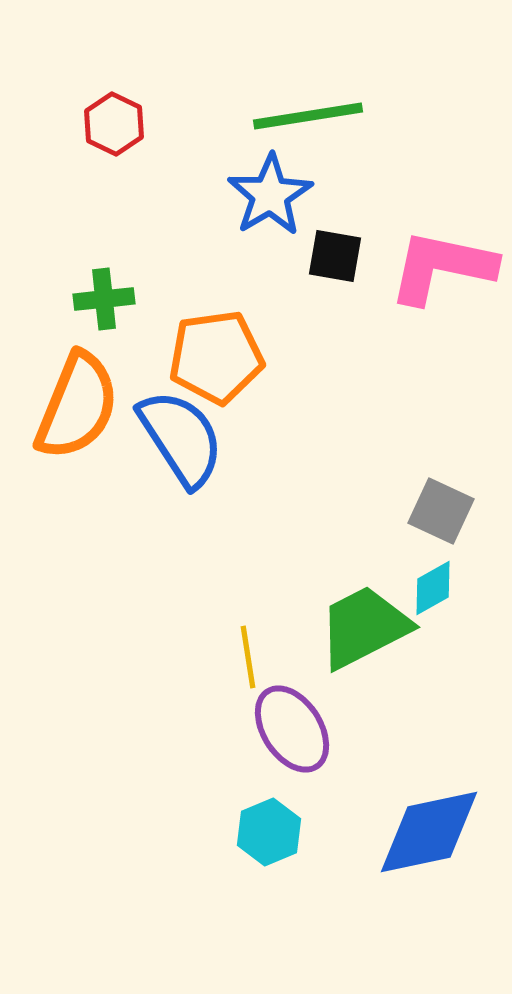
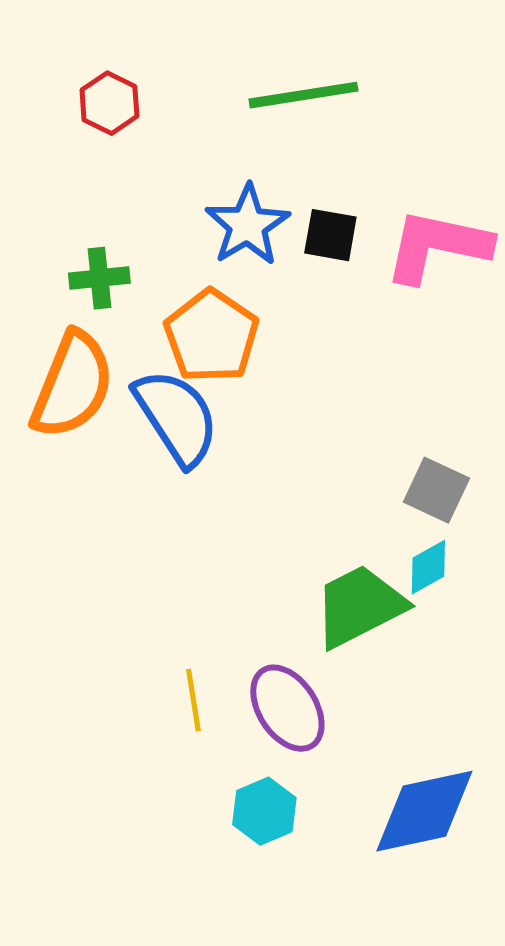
blue star: (270, 195) -> (247, 225), moved
orange pentagon: (216, 357) -> (211, 336), turned -30
yellow line: (248, 657) -> (193, 700), moved

